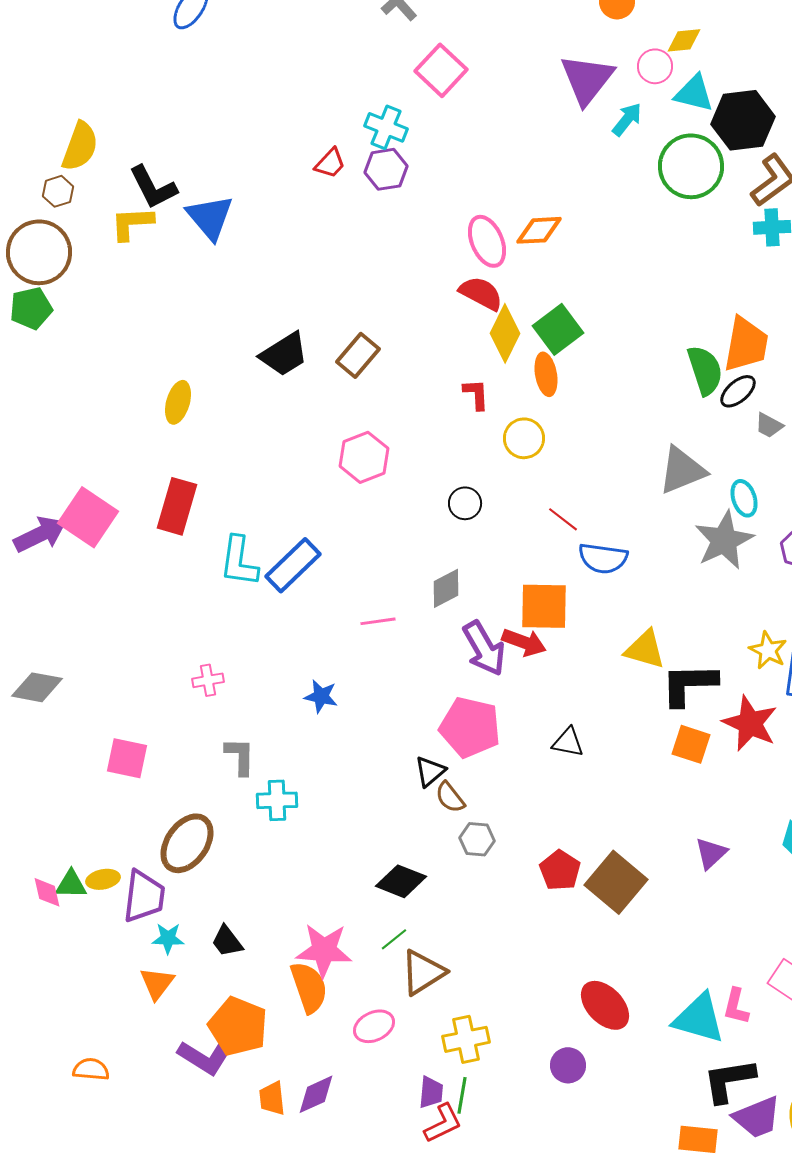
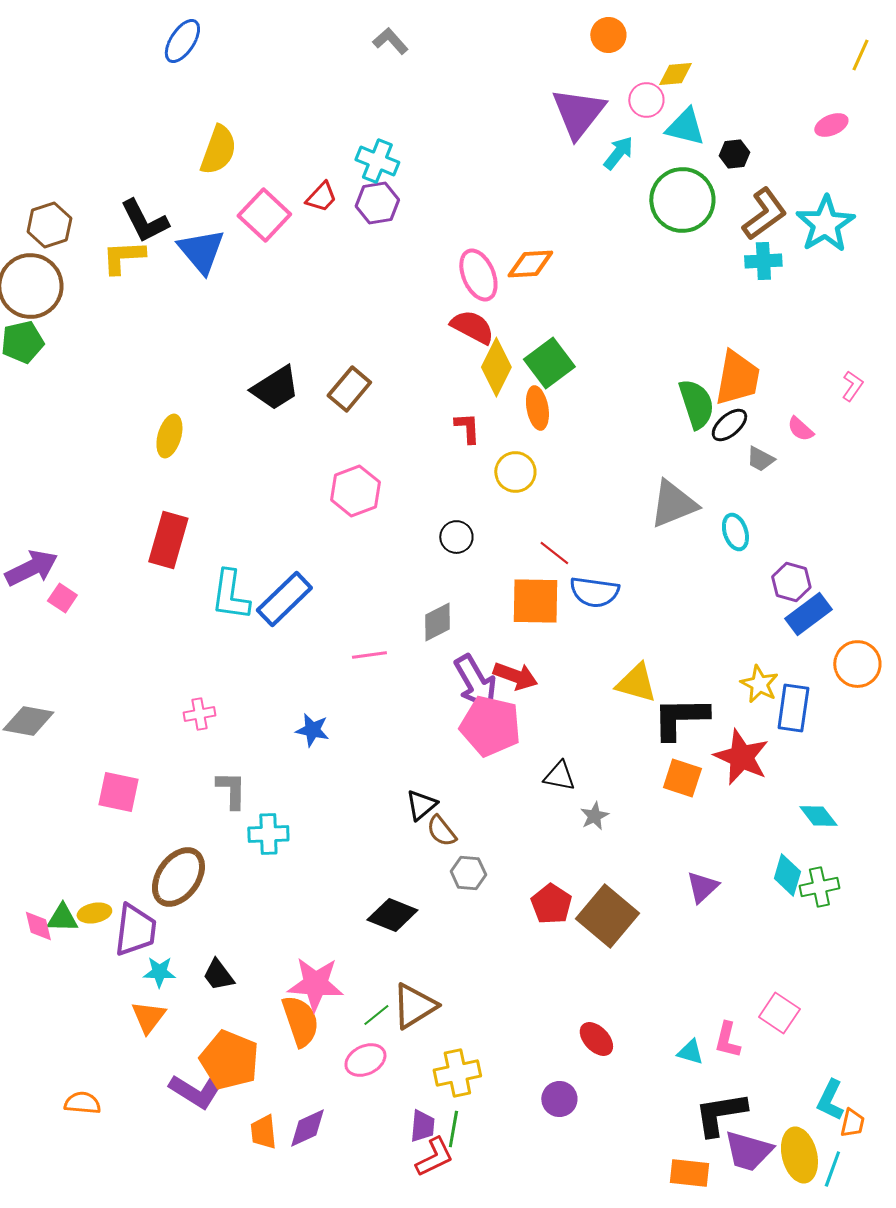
pink square: (441, 70) -> (264, 215), moved
black hexagon: (743, 120) -> (734, 154), size x0.5
yellow semicircle: (80, 146) -> (218, 150), moved
brown hexagon: (58, 191) -> (49, 225), size x1.4
pink square: (88, 517) -> (62, 598), moved, size x0.5
gray star: (724, 540) -> (594, 816), moved, size x0.5
orange square: (544, 606) -> (535, 601), moved
pink pentagon: (470, 727) -> (490, 726), moved
green line: (394, 939) -> (376, 1015), moved
red ellipse: (605, 1005) -> (596, 1039), size x0.7
cyan triangle: (699, 1018) -> (690, 1052), size x0.5
purple trapezoid: (757, 1117) -> (748, 1151), turned 38

